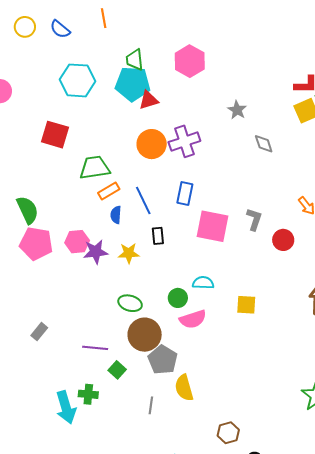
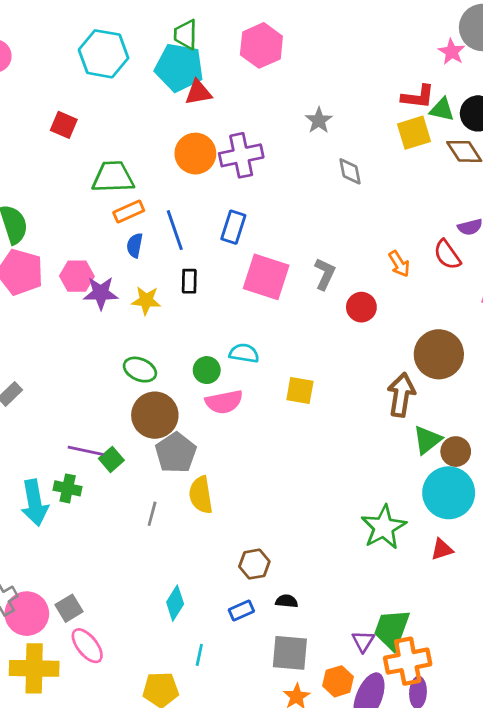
red square: (55, 135) -> (64, 125), size x0.7
purple line: (95, 348) -> (86, 451), moved

